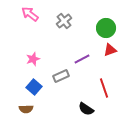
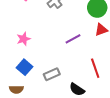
gray rectangle: (61, 76) -> (52, 74), moved

